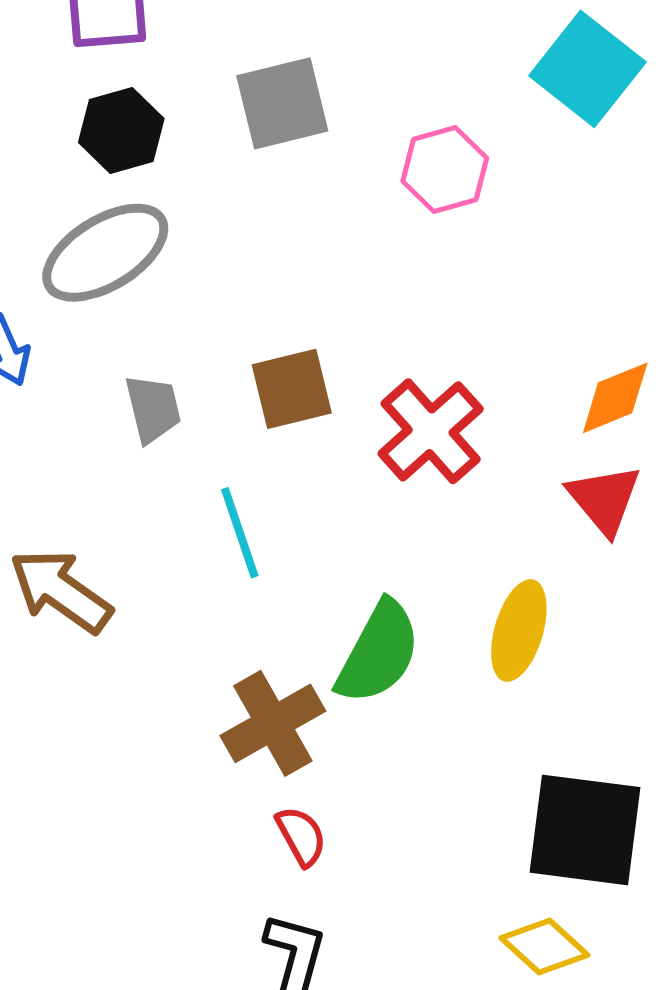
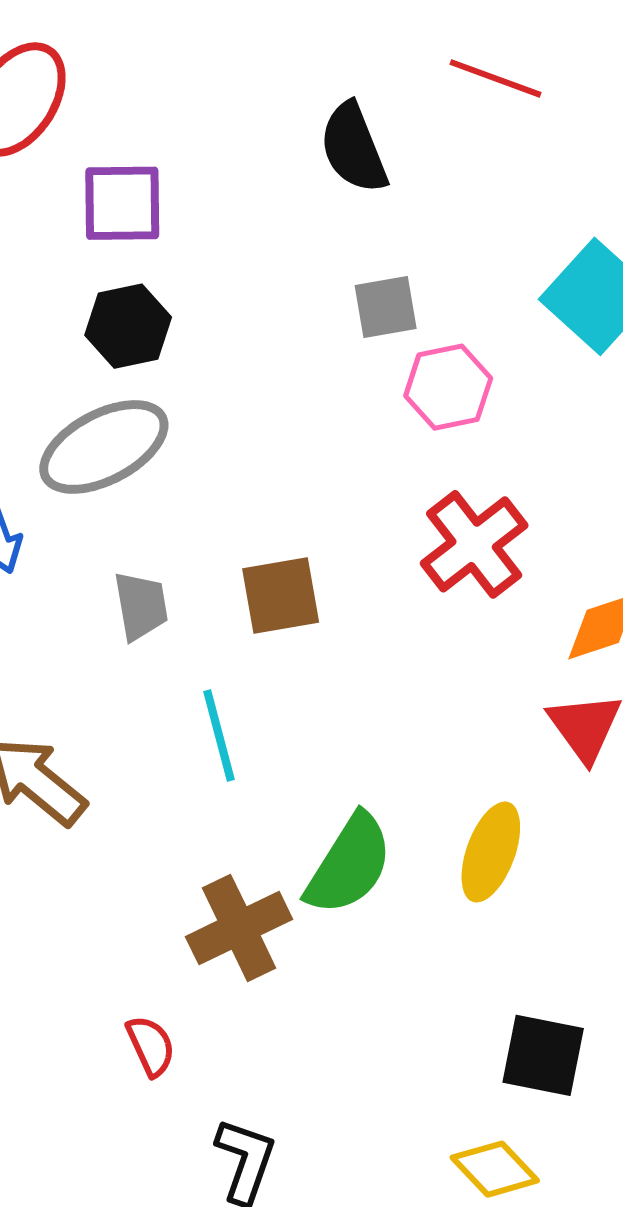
gray square: (282, 103) -> (386, 307), moved, size x0.7
red cross: (431, 431) -> (474, 544), moved
black square: (585, 830) -> (543, 1055), size x0.7
red semicircle: (301, 836) -> (151, 1046), moved

